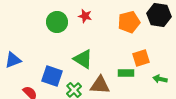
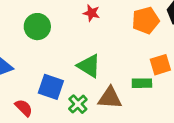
green circle: (57, 22) -> (37, 27), moved

